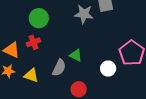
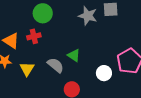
gray semicircle: (59, 68) -> (56, 65), turned -84
yellow triangle: (31, 75) -> (27, 69), turned 35

